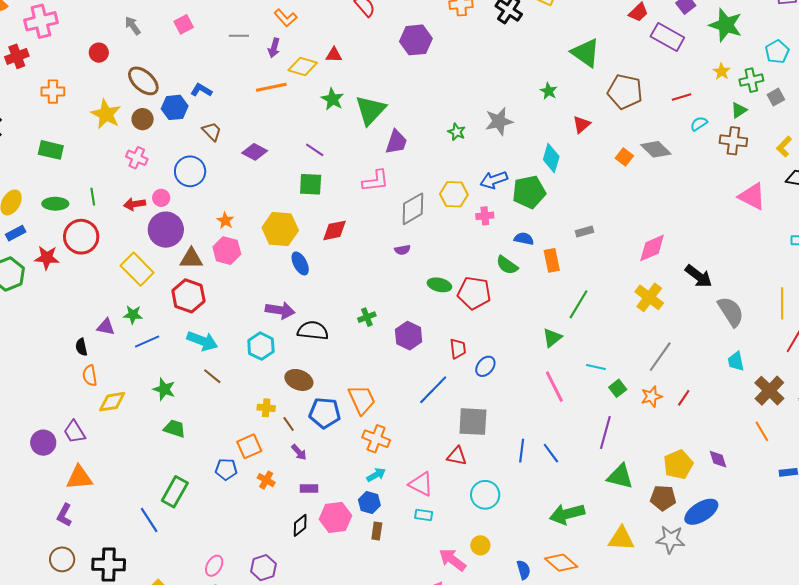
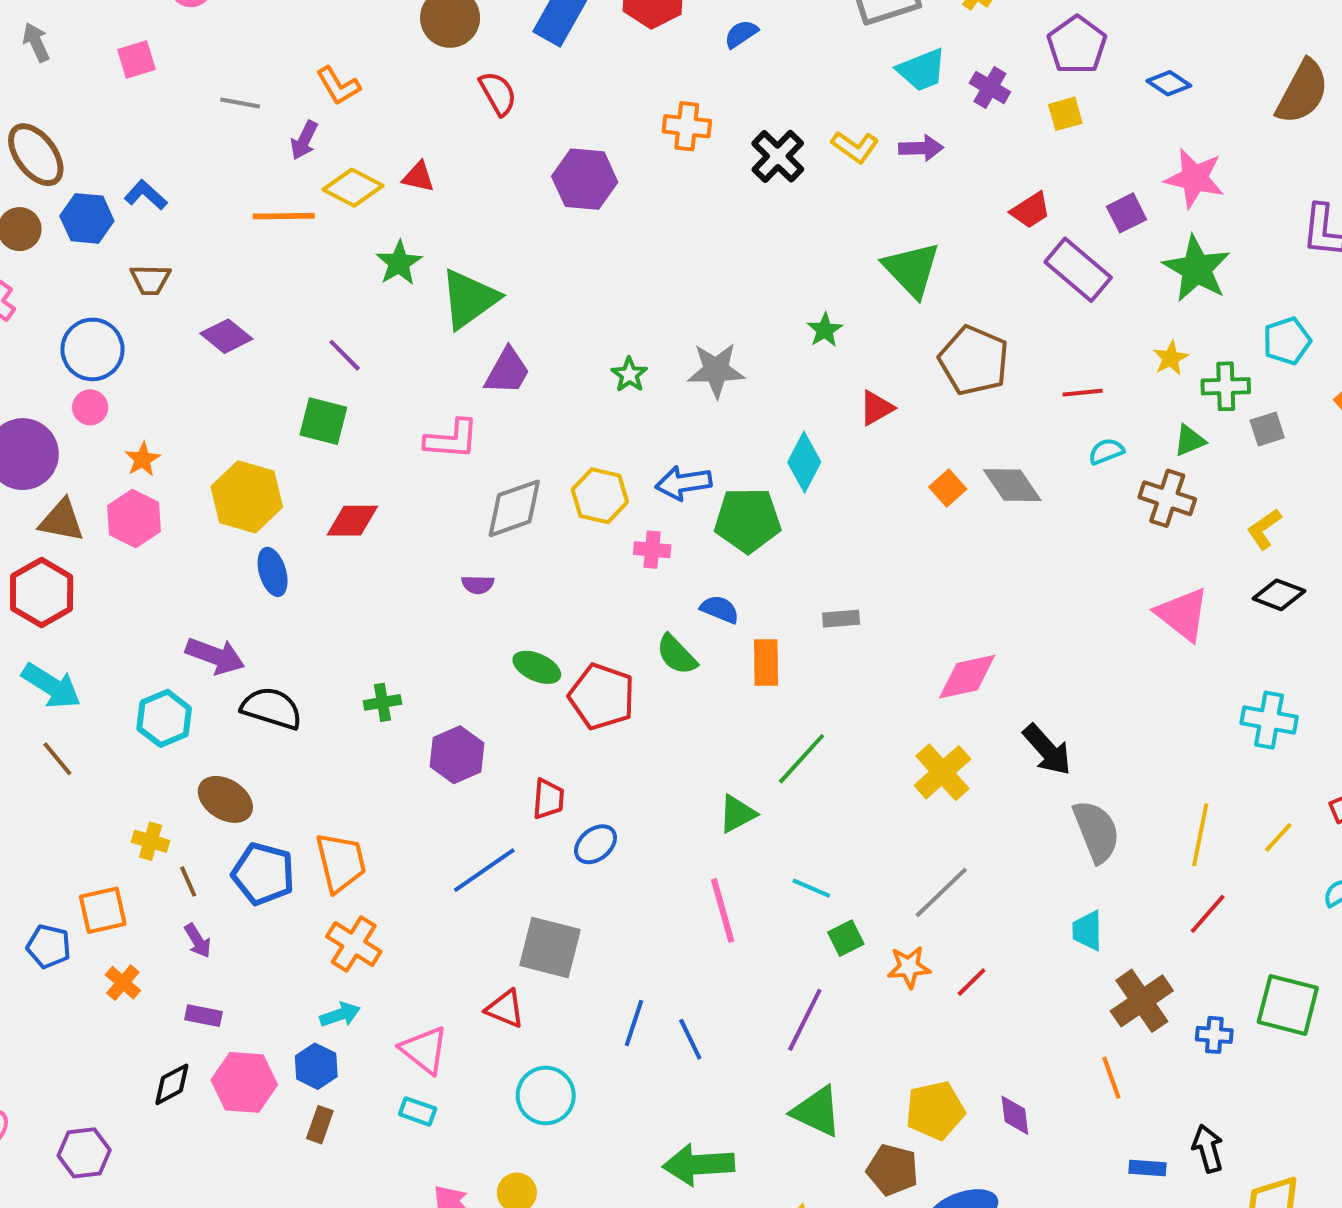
brown trapezoid: (212, 131) -> (150, 280), turned 125
pink circle: (161, 198) -> (90, 407), moved

